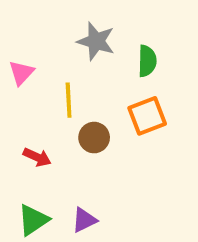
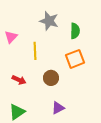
brown circle: (94, 138) -> (51, 78), moved
purple triangle: (84, 220) -> (58, 108), moved

